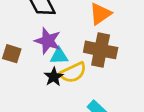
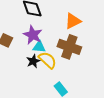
yellow semicircle: (73, 72) -> (47, 60), turned -120

